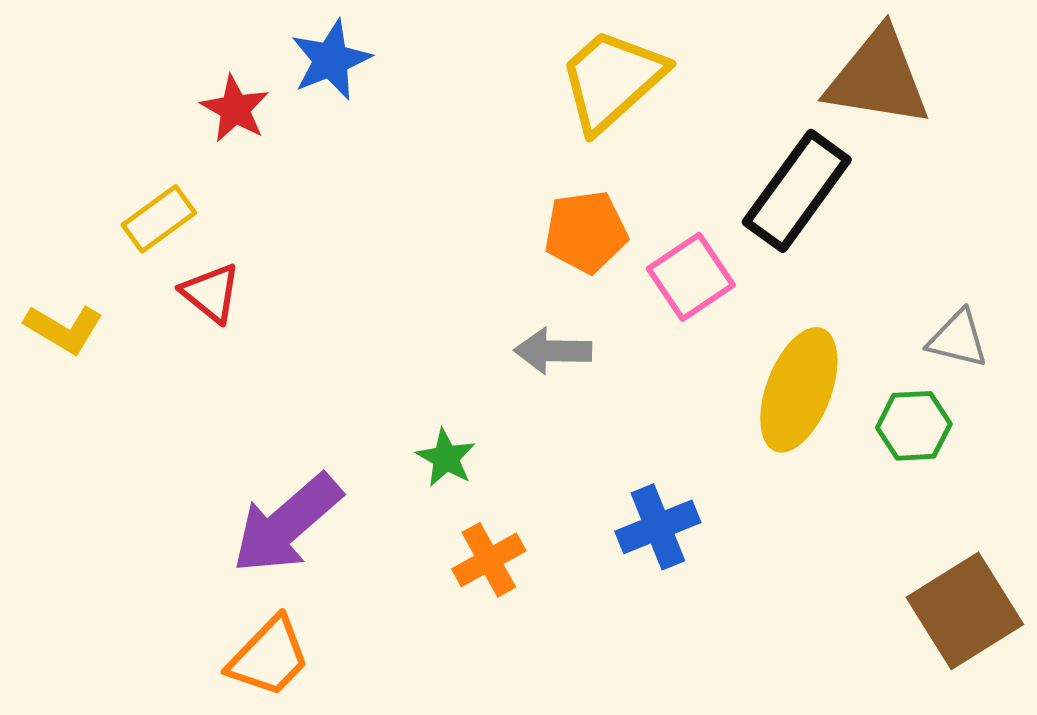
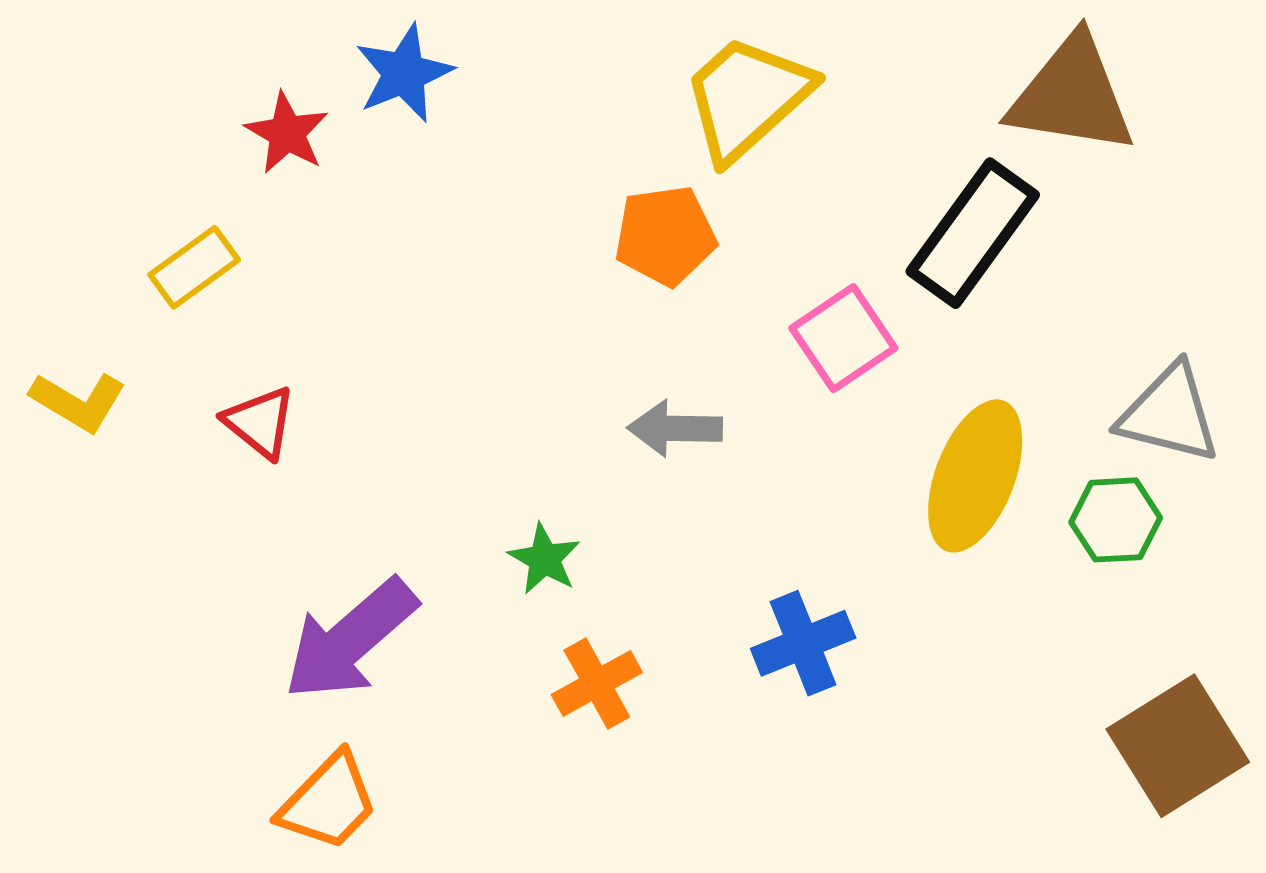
orange pentagon: (586, 232) -> (665, 236), moved
red triangle: (211, 293) -> (260, 422), moved
gray triangle: (958, 339) -> (1169, 414), size x1.4

